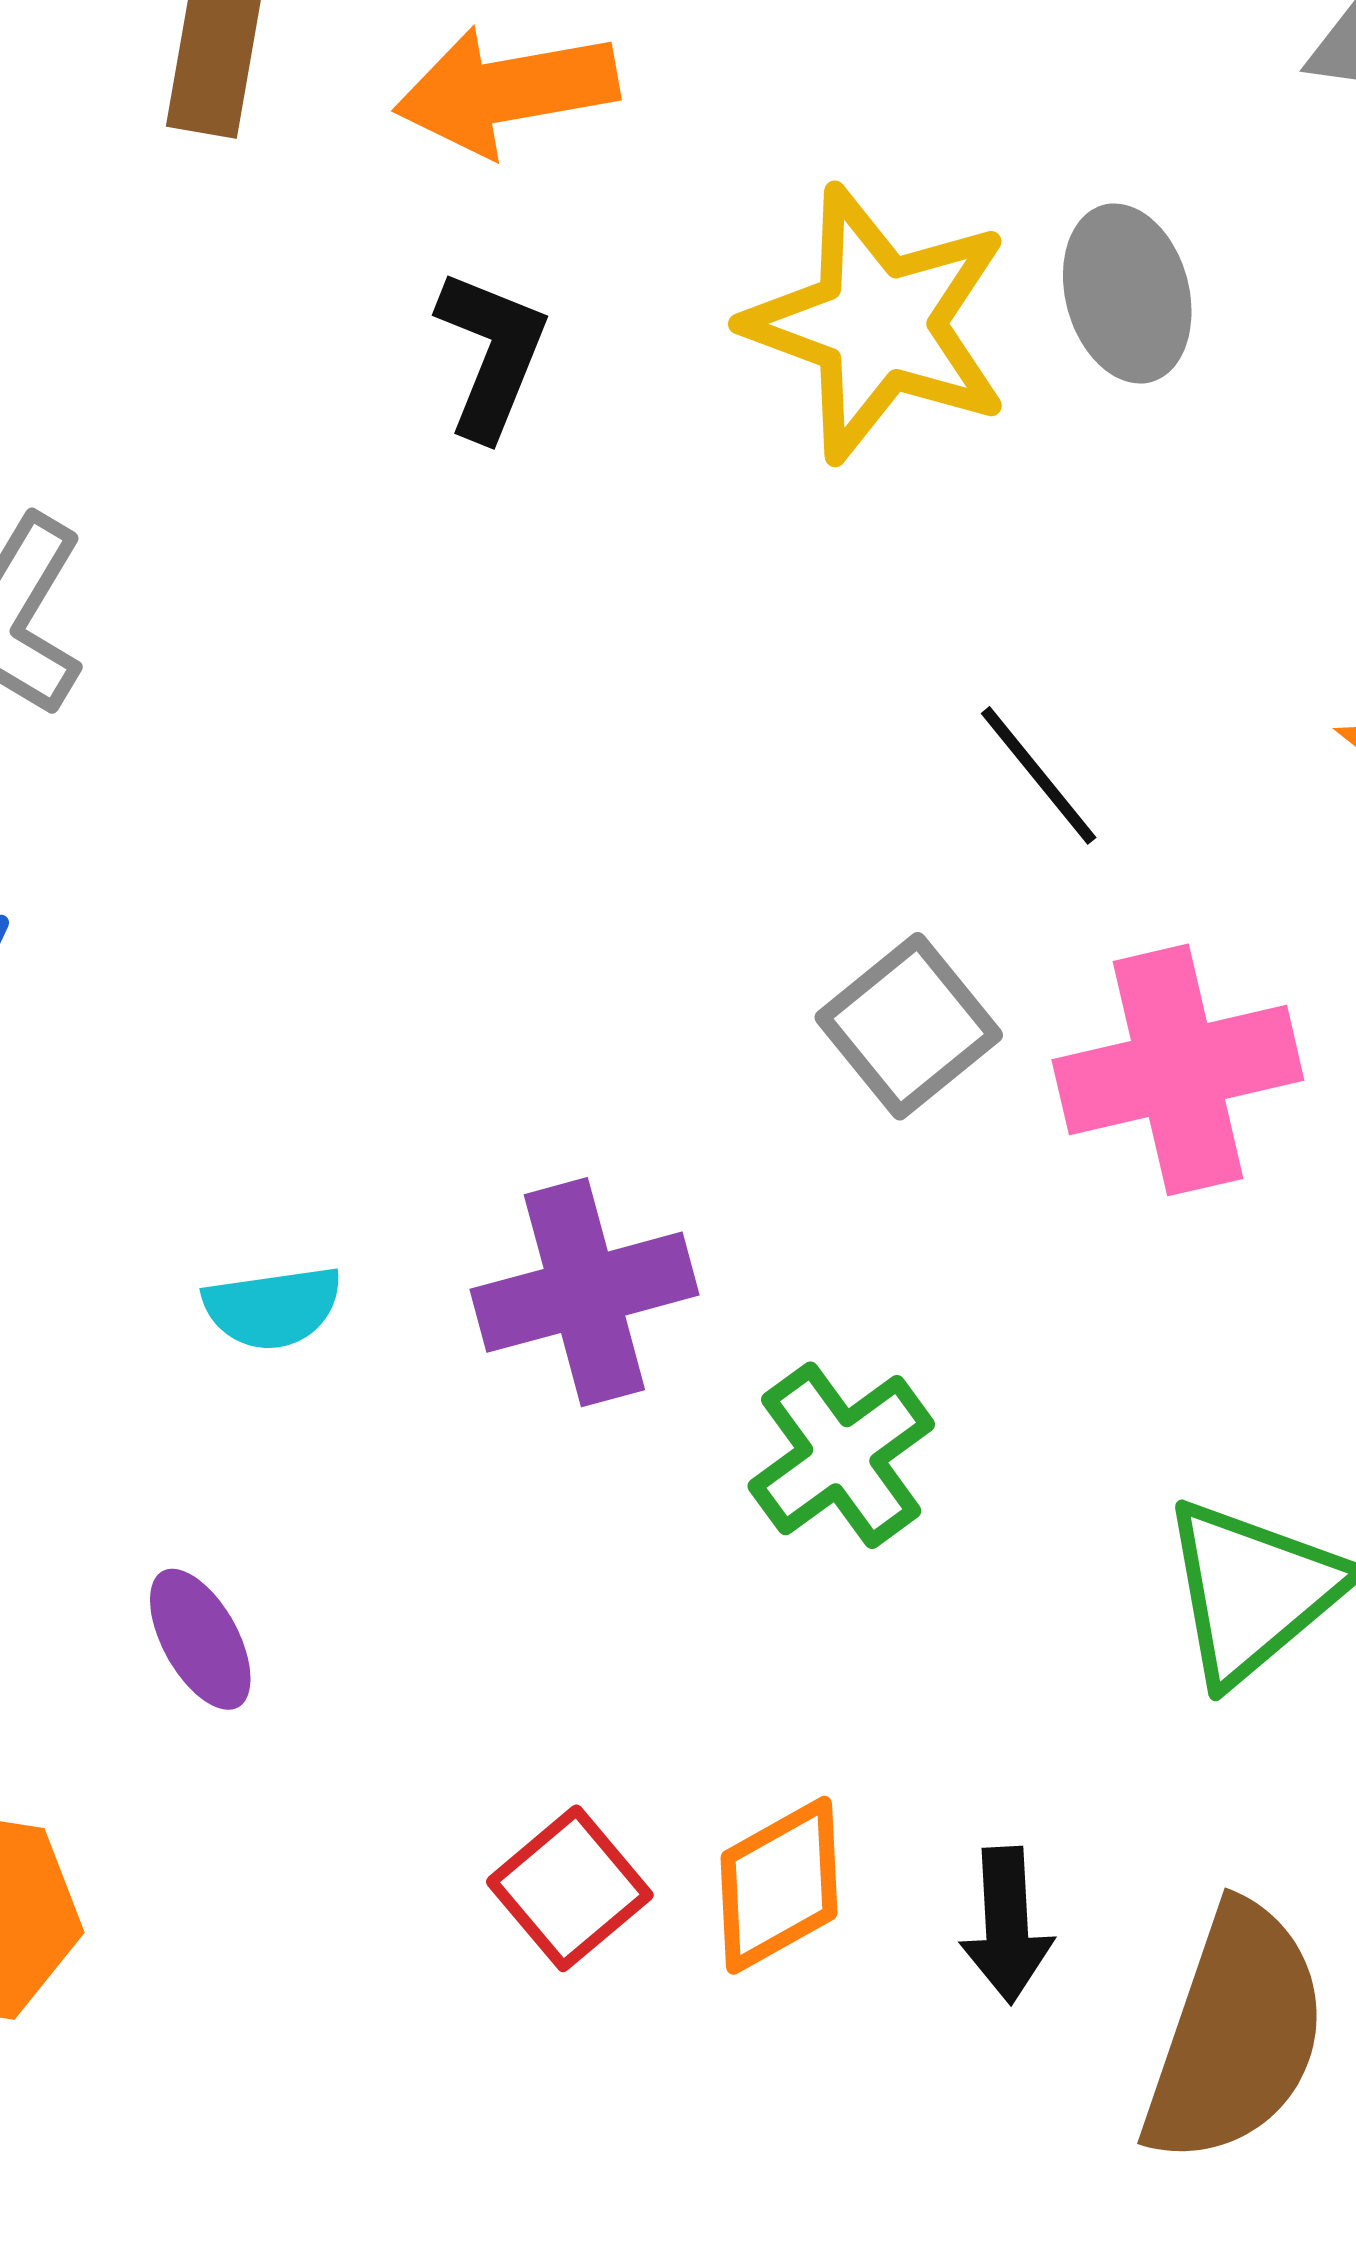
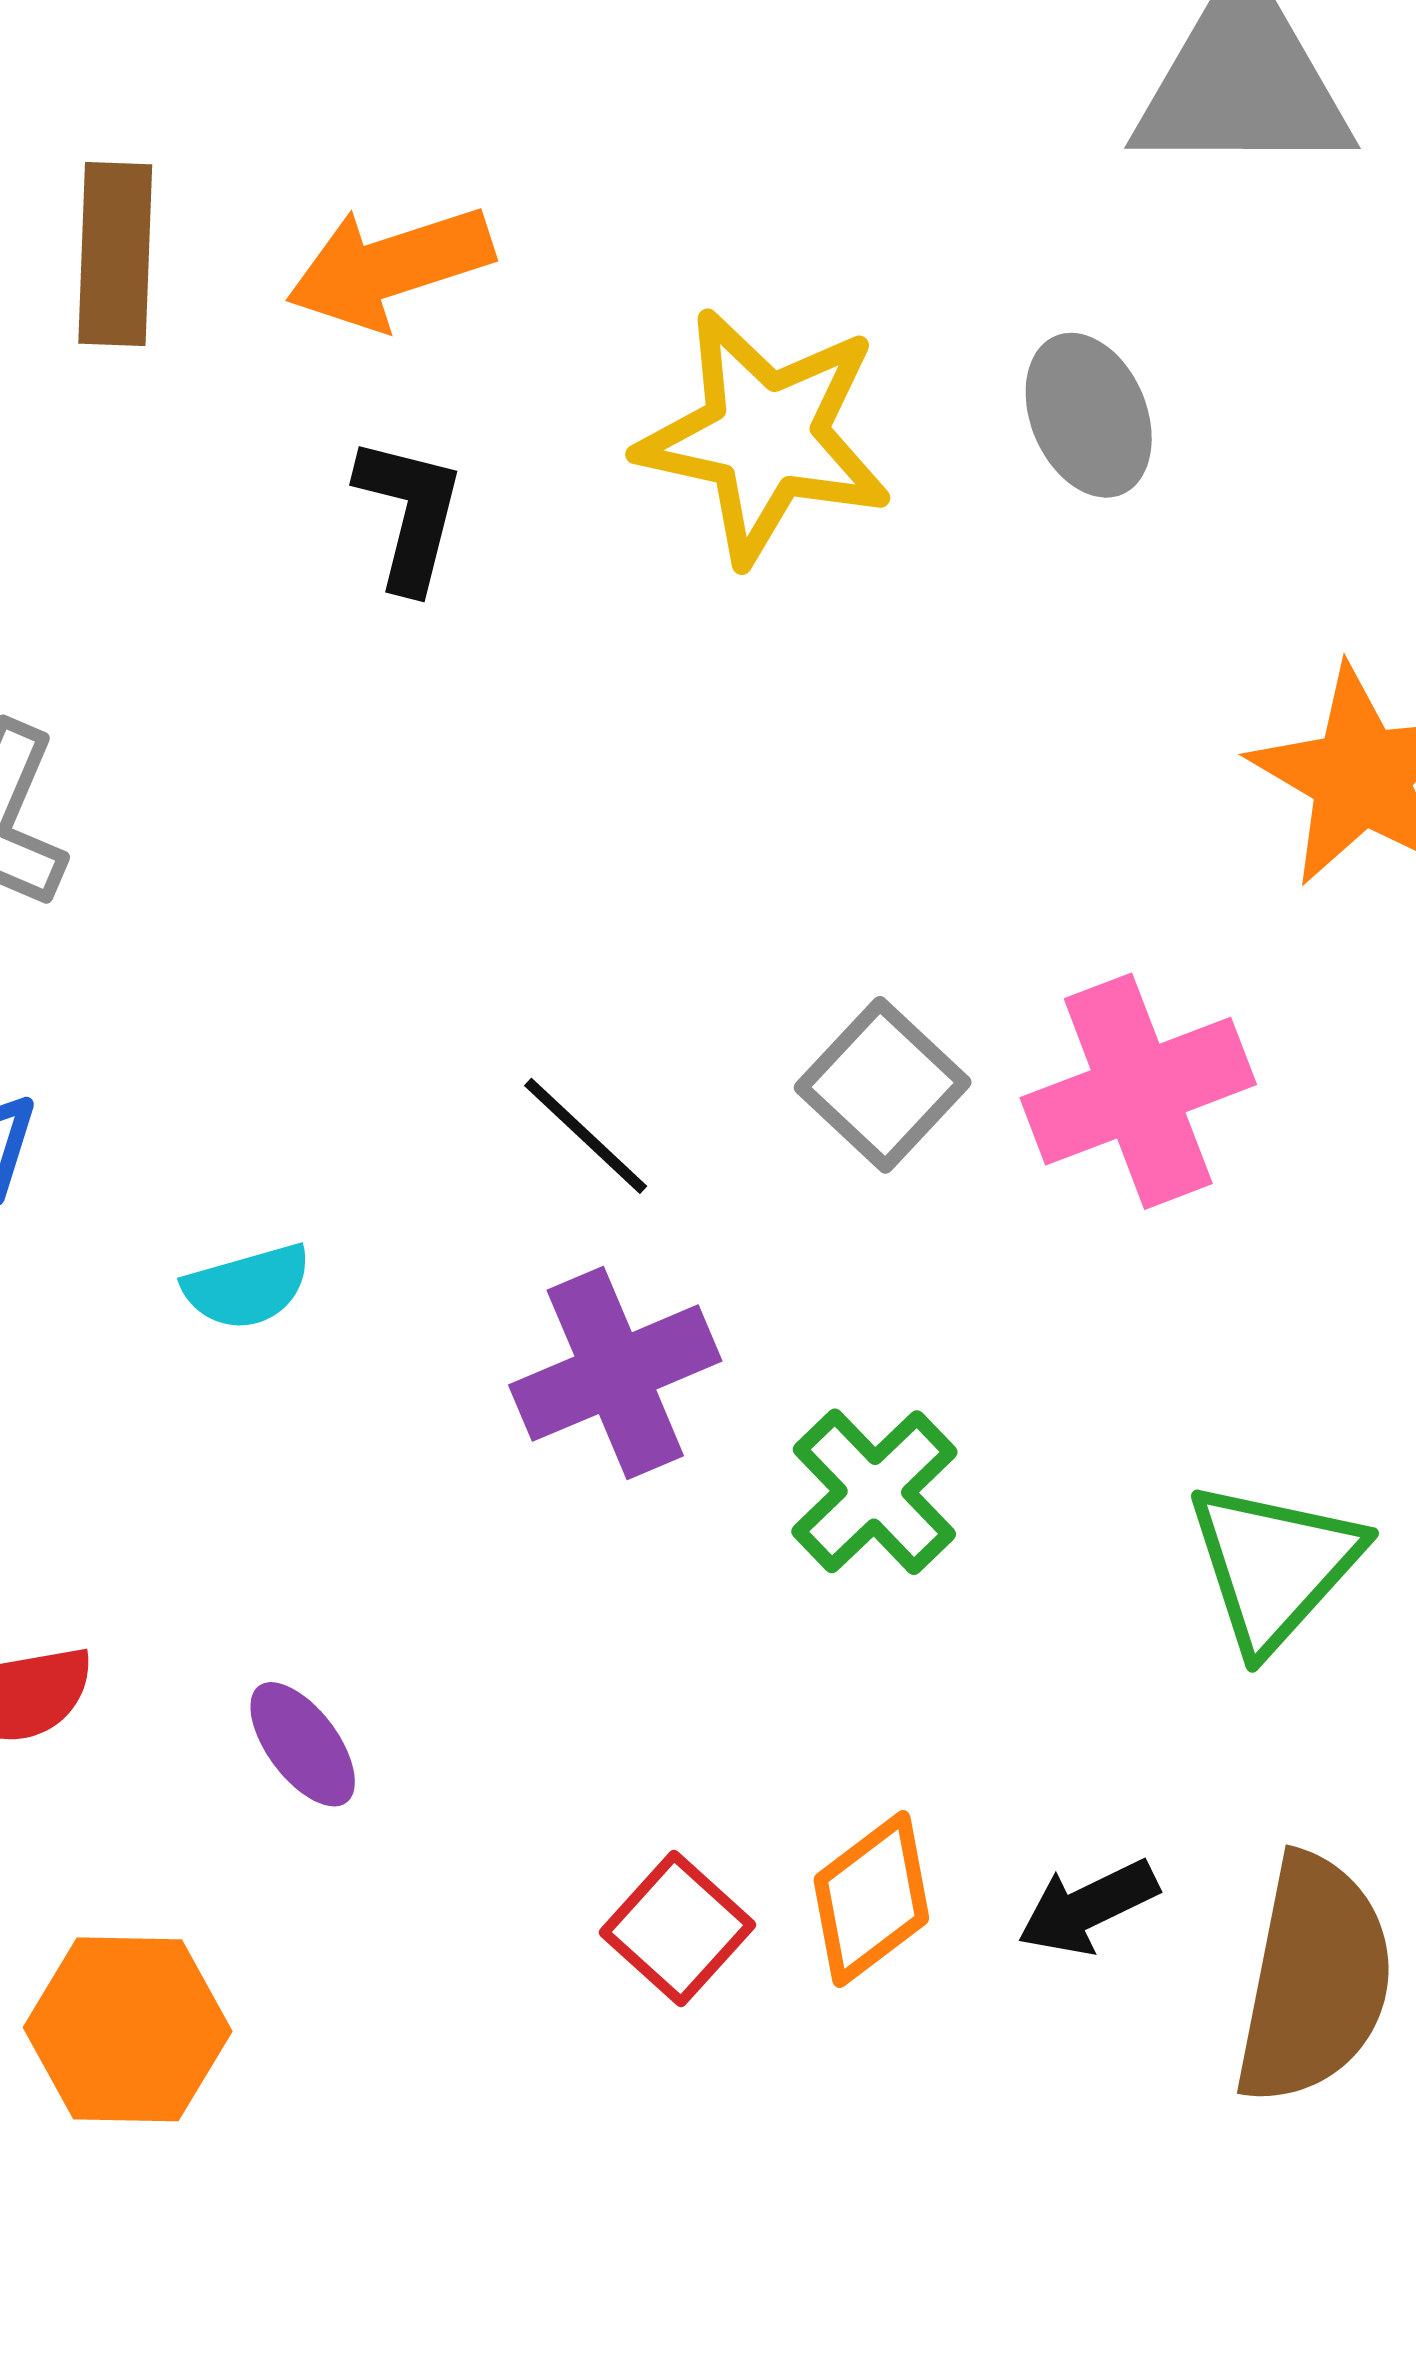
gray ellipse: (1127, 294) -> (1089, 415), moved
black line: (1039, 775) -> (586, 1136), moved
cyan semicircle: (273, 1308) -> (247, 1287), moved
black arrow: (1007, 1925) -> (1088, 1907), turned 75

